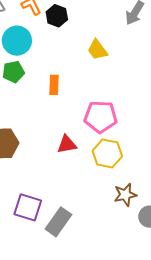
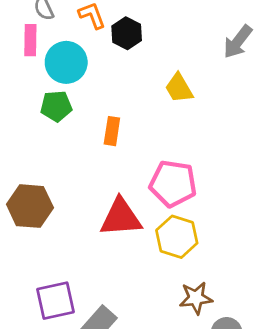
red triangle: (67, 144) -> (121, 217), size x1.5
purple square: (28, 207) -> (55, 301), turned -36

